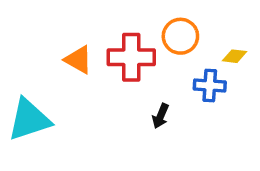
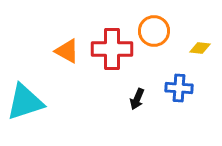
blue cross: (210, 86) -> (179, 88), moved

